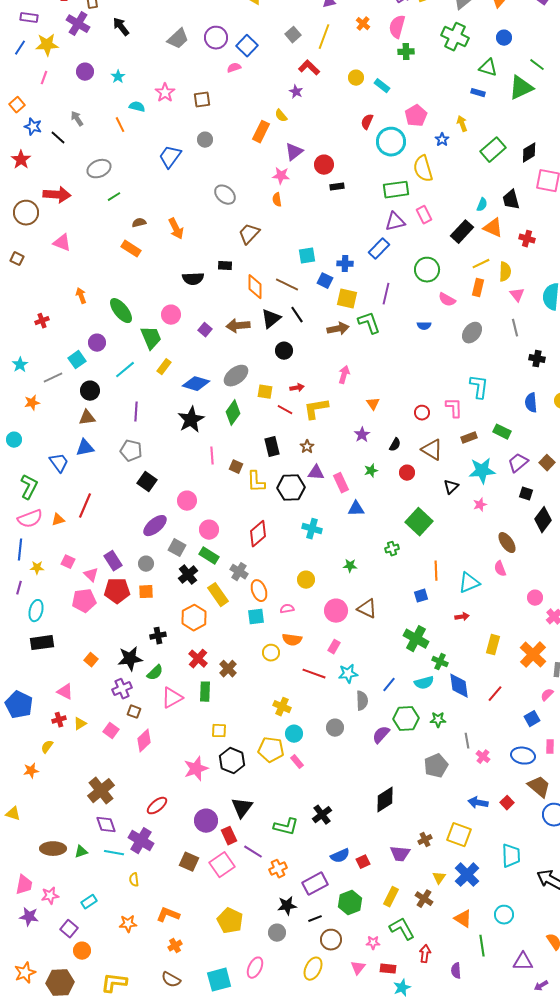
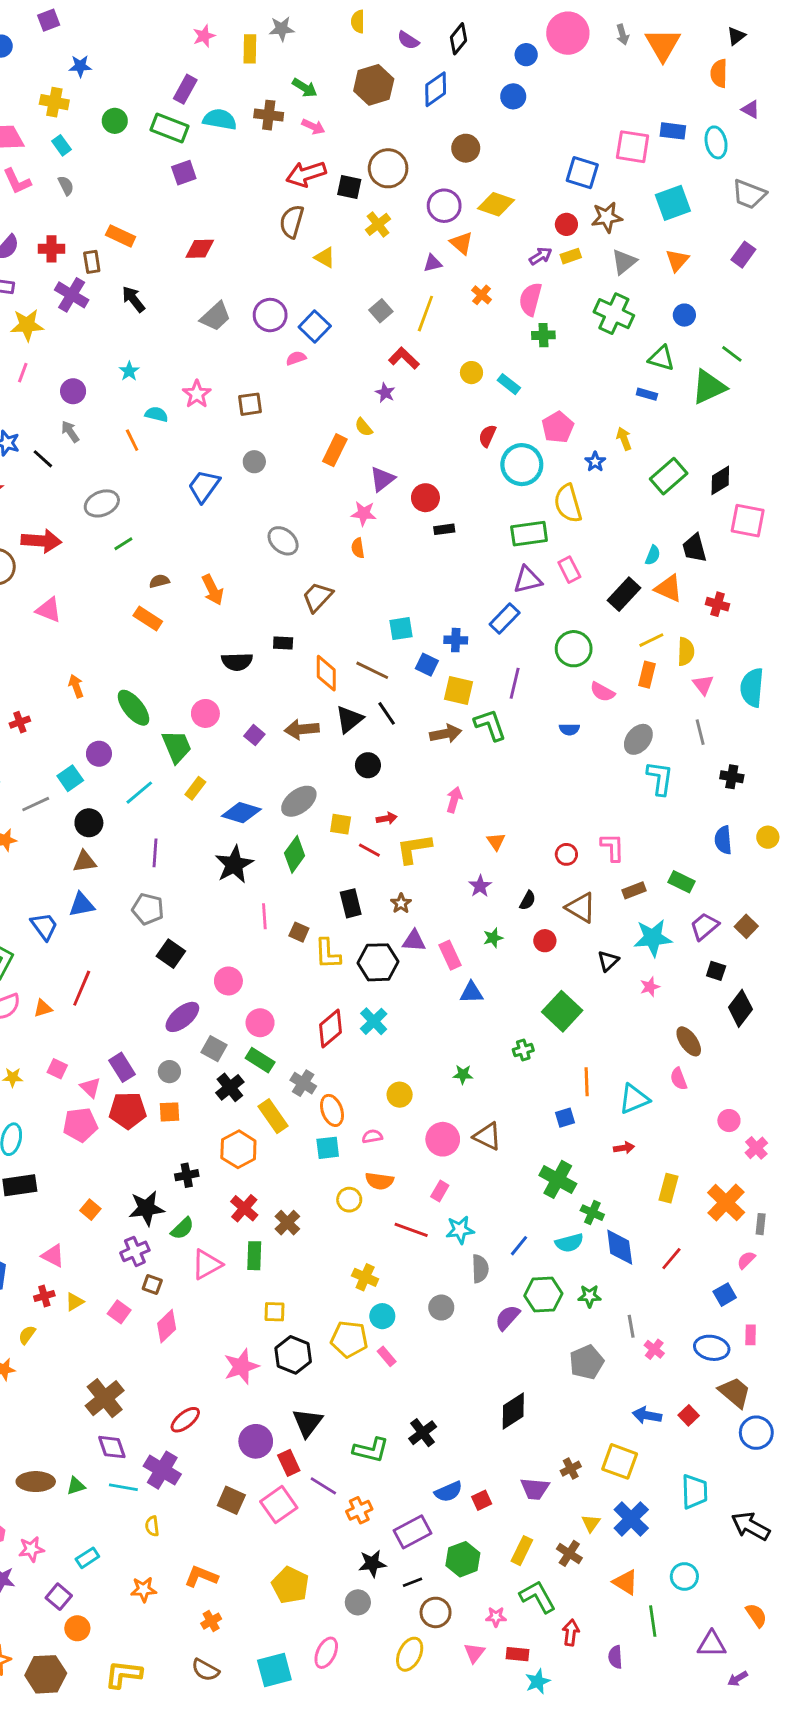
purple circle: (85, 72) -> (73, 391), moved
cyan L-shape: (479, 387) -> (660, 778), moved
cyan cross: (312, 529) -> (374, 1021), moved, turned 30

